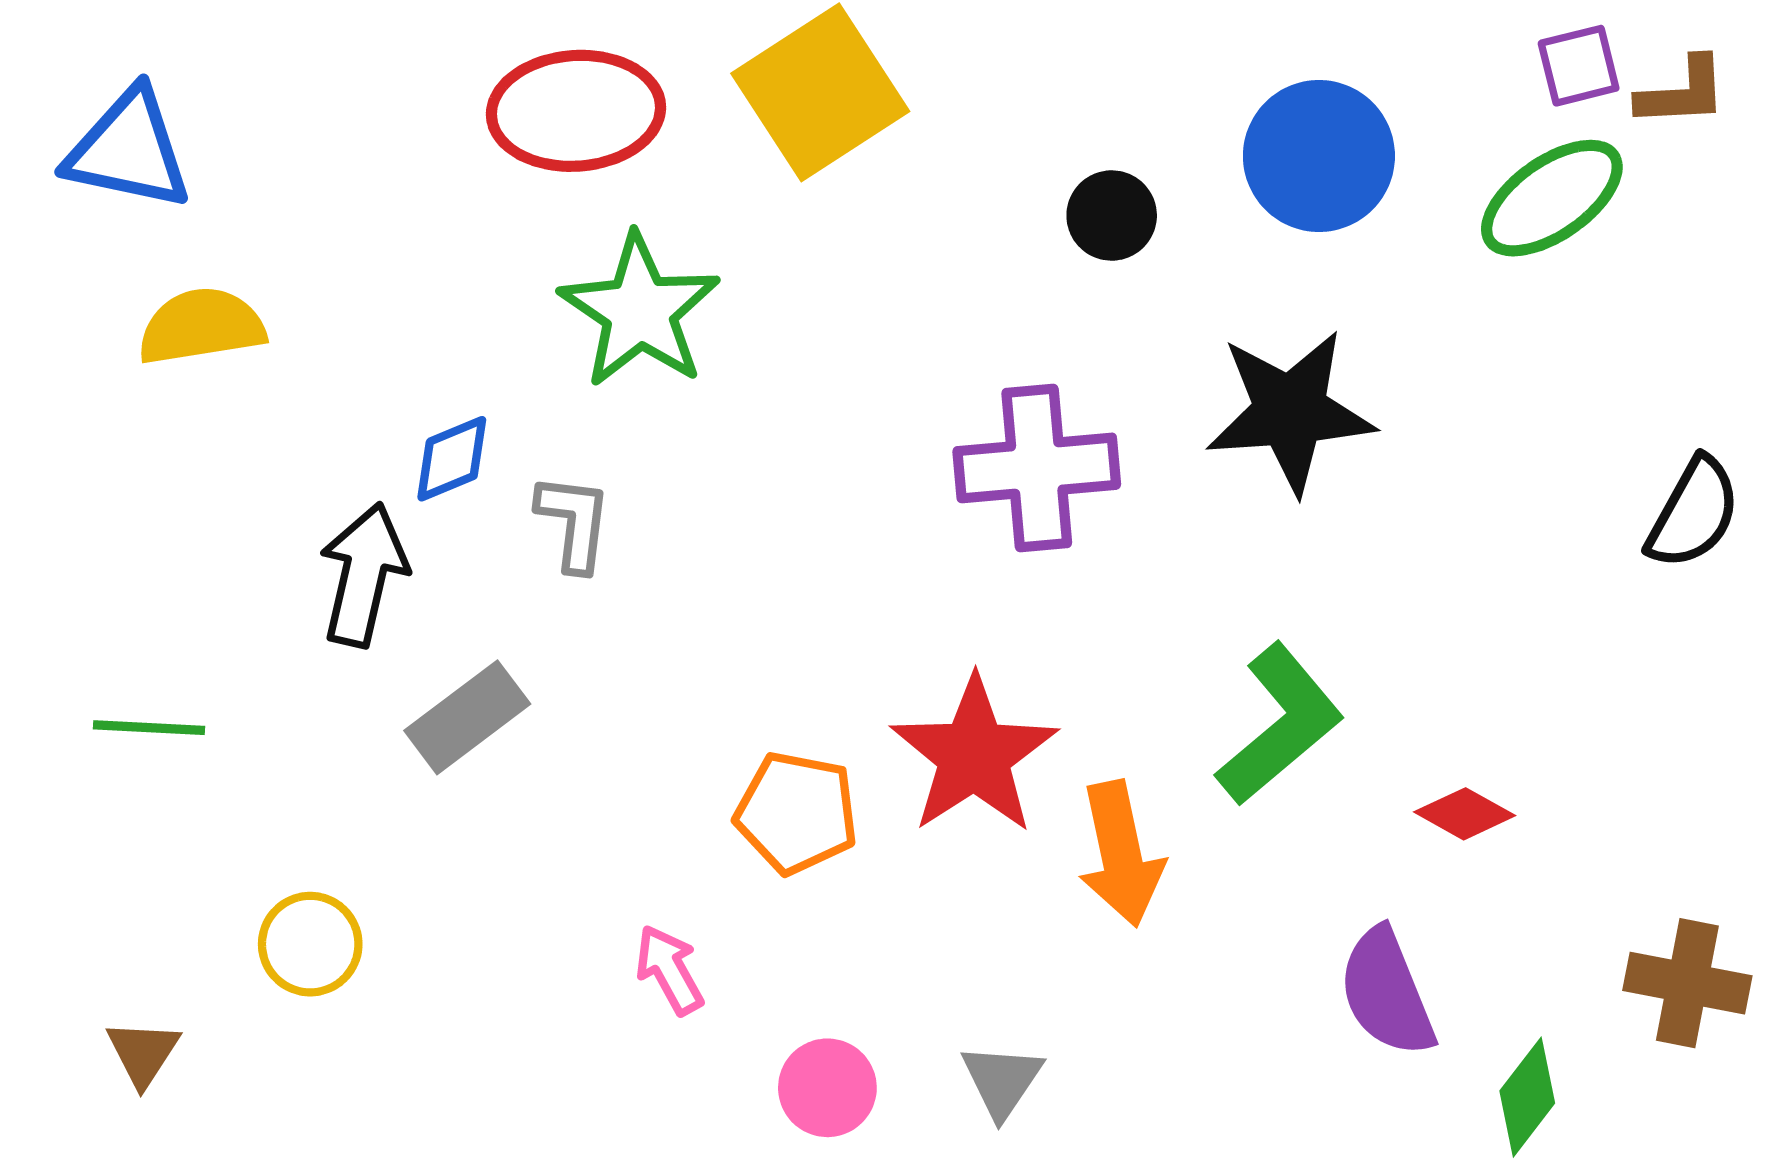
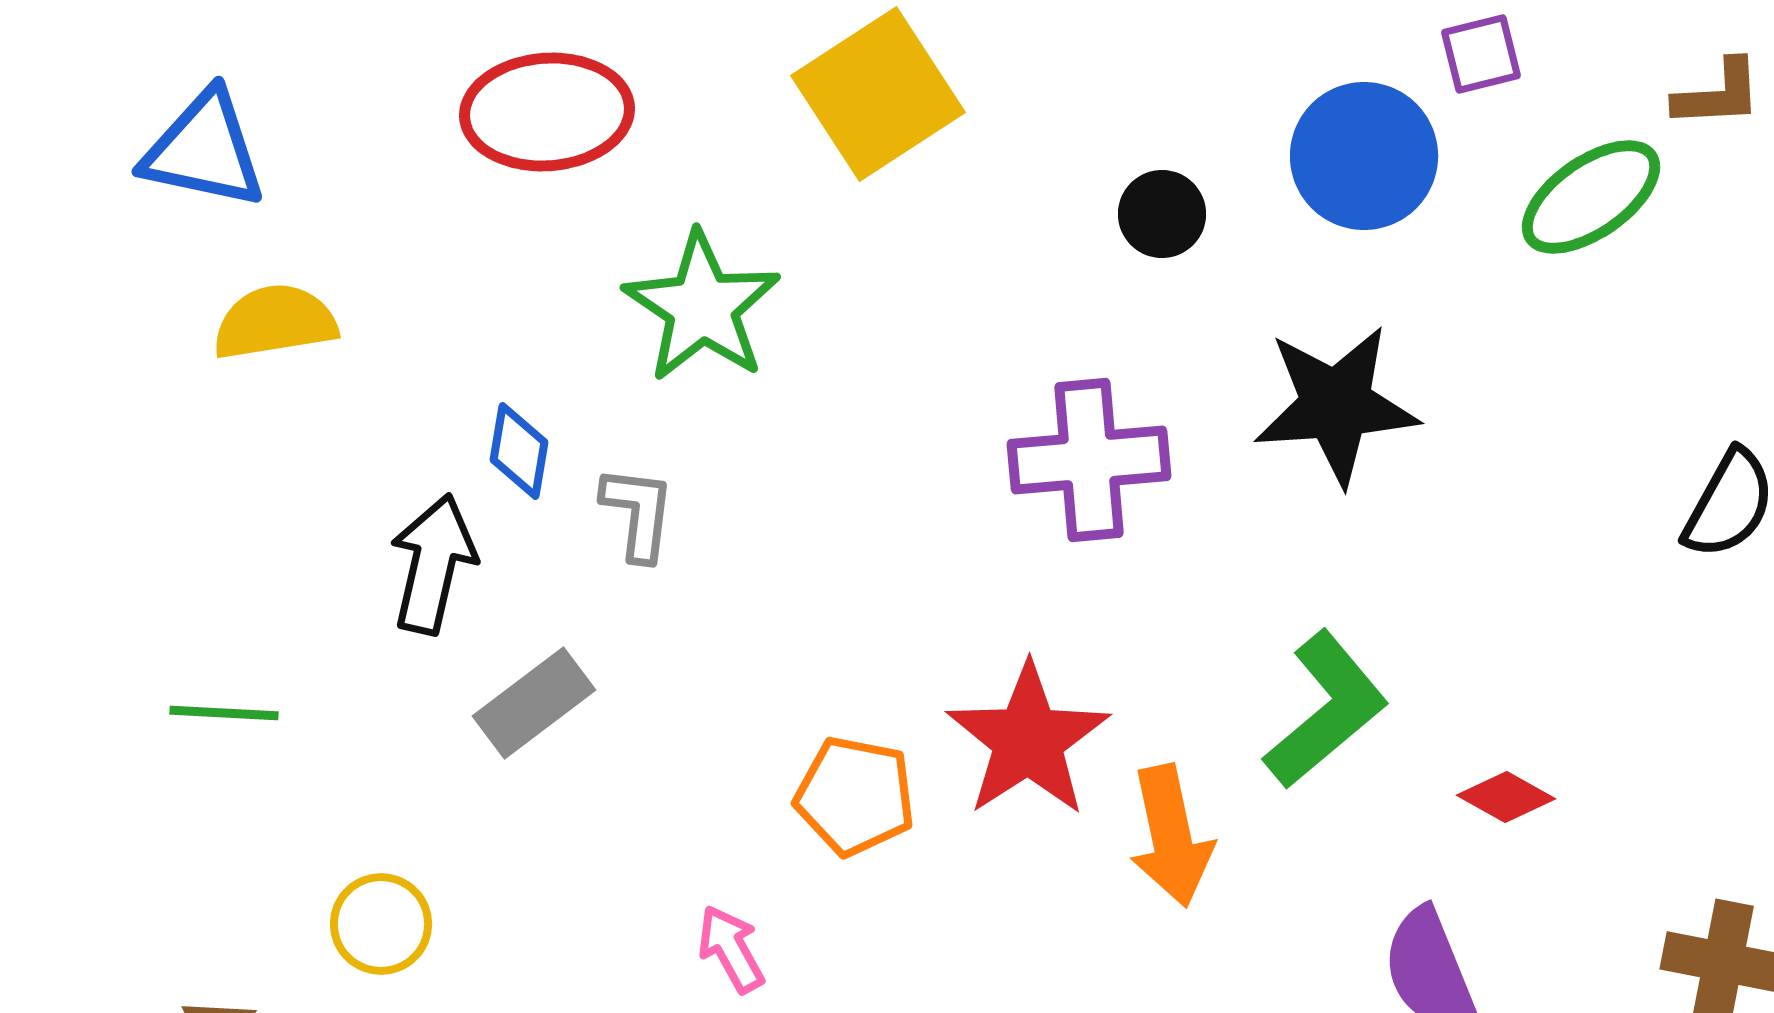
purple square: (1579, 66) -> (1481, 54), moved
red ellipse: (576, 111) -> (547, 112), moved
blue diamond: (452, 459) -> (519, 451), turned -58

